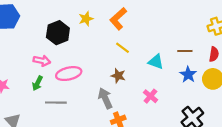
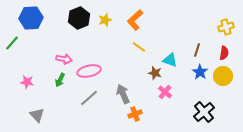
black hexagon: (58, 33) -> (79, 18), moved
brown line: (185, 51) -> (197, 50), turned -72
brown star: (118, 76) -> (155, 73), moved
gray line: (56, 103) -> (89, 98), moved, turned -42

